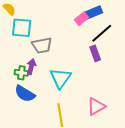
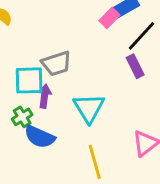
cyan square: (22, 28) -> (29, 80), moved
green cross: (21, 73) -> (22, 117), moved, turned -32

